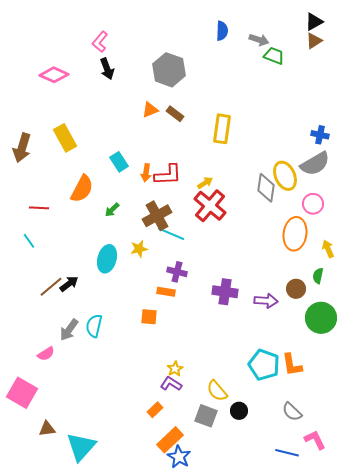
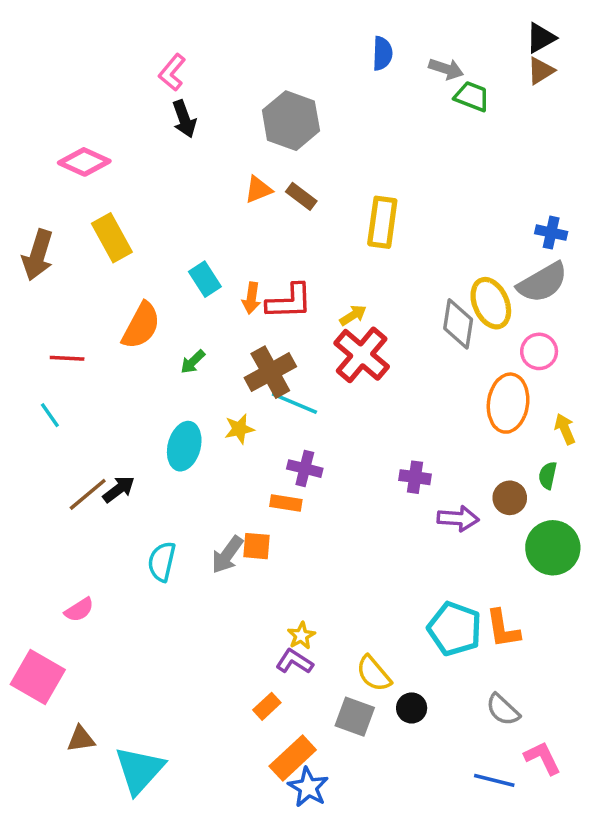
pink diamond: (54, 75) -> (84, 162), moved
purple cross: (225, 292) -> (415, 477), moved, size x0.7
gray arrow: (69, 330) -> (227, 555), moved

